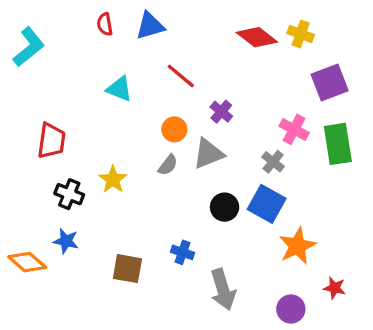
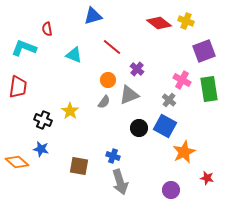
red semicircle: (105, 24) -> (47, 29), moved
cyan L-shape: (29, 47) -> (24, 48), moved, turned -120
red trapezoid: (51, 141) -> (18, 87), moved
gray arrow: (223, 290) -> (120, 182), moved
purple circle: (291, 309) -> (171, 190), moved

